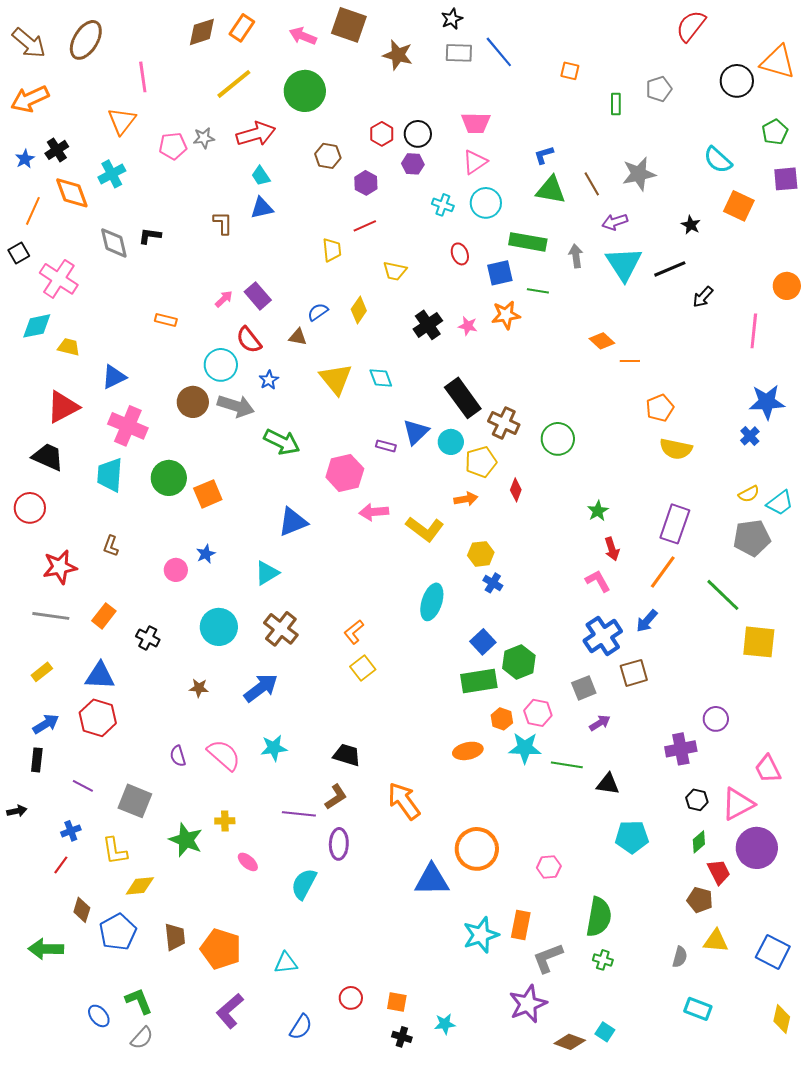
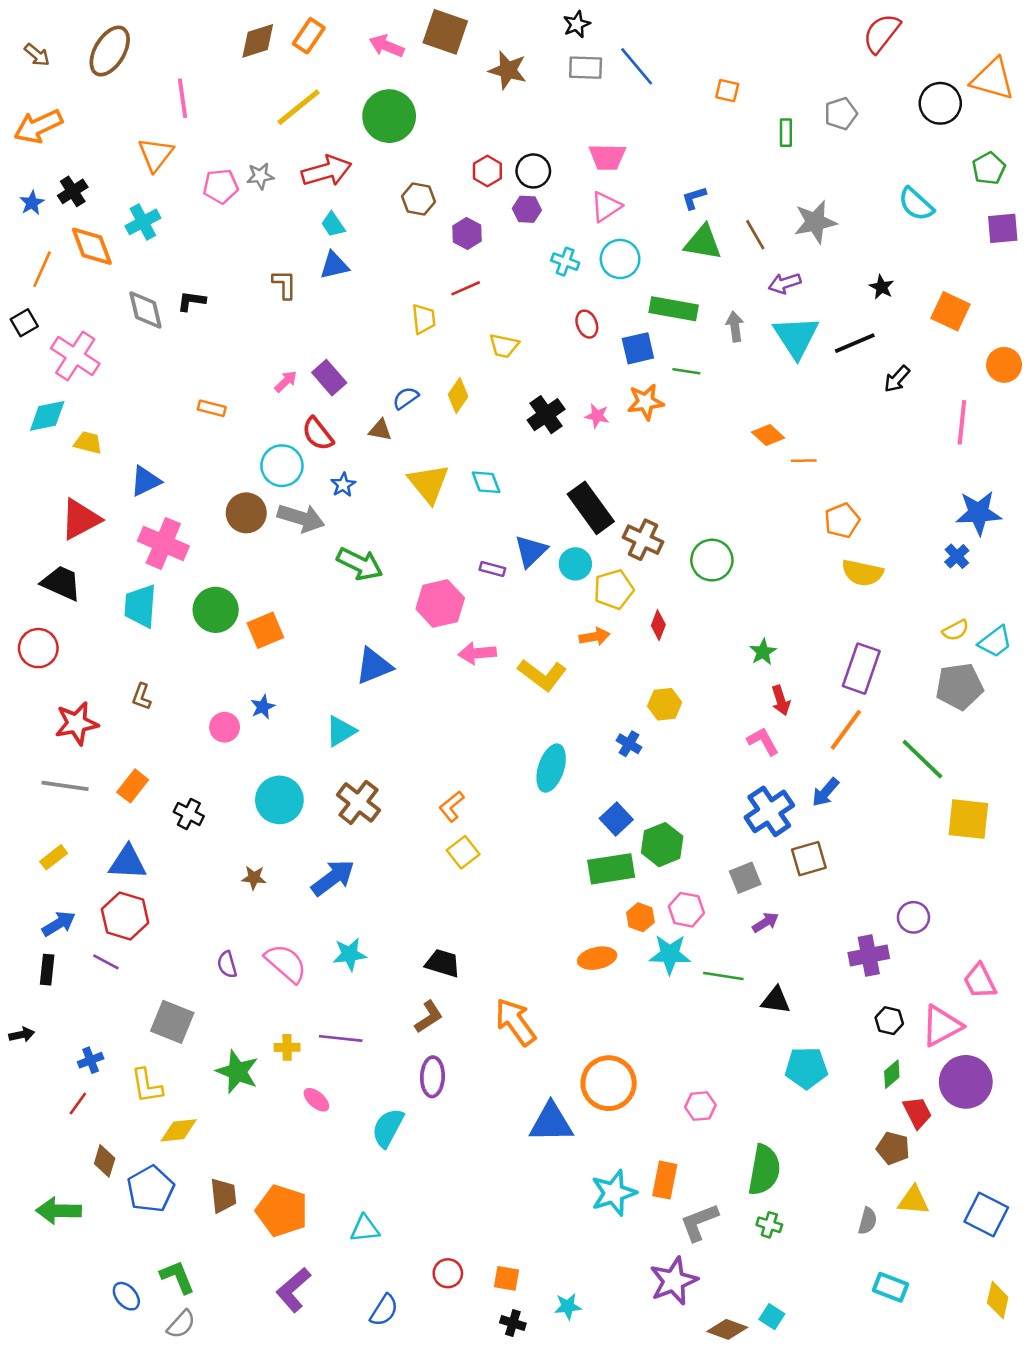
brown arrow: (29, 43) -> (37, 55), size x0.6
orange square: (739, 206) -> (950, 311), moved
yellow hexagon: (481, 554) -> (665, 704), moved
purple line: (83, 786) -> (106, 962), moved
purple line: (299, 814) -> (341, 1038), moved

